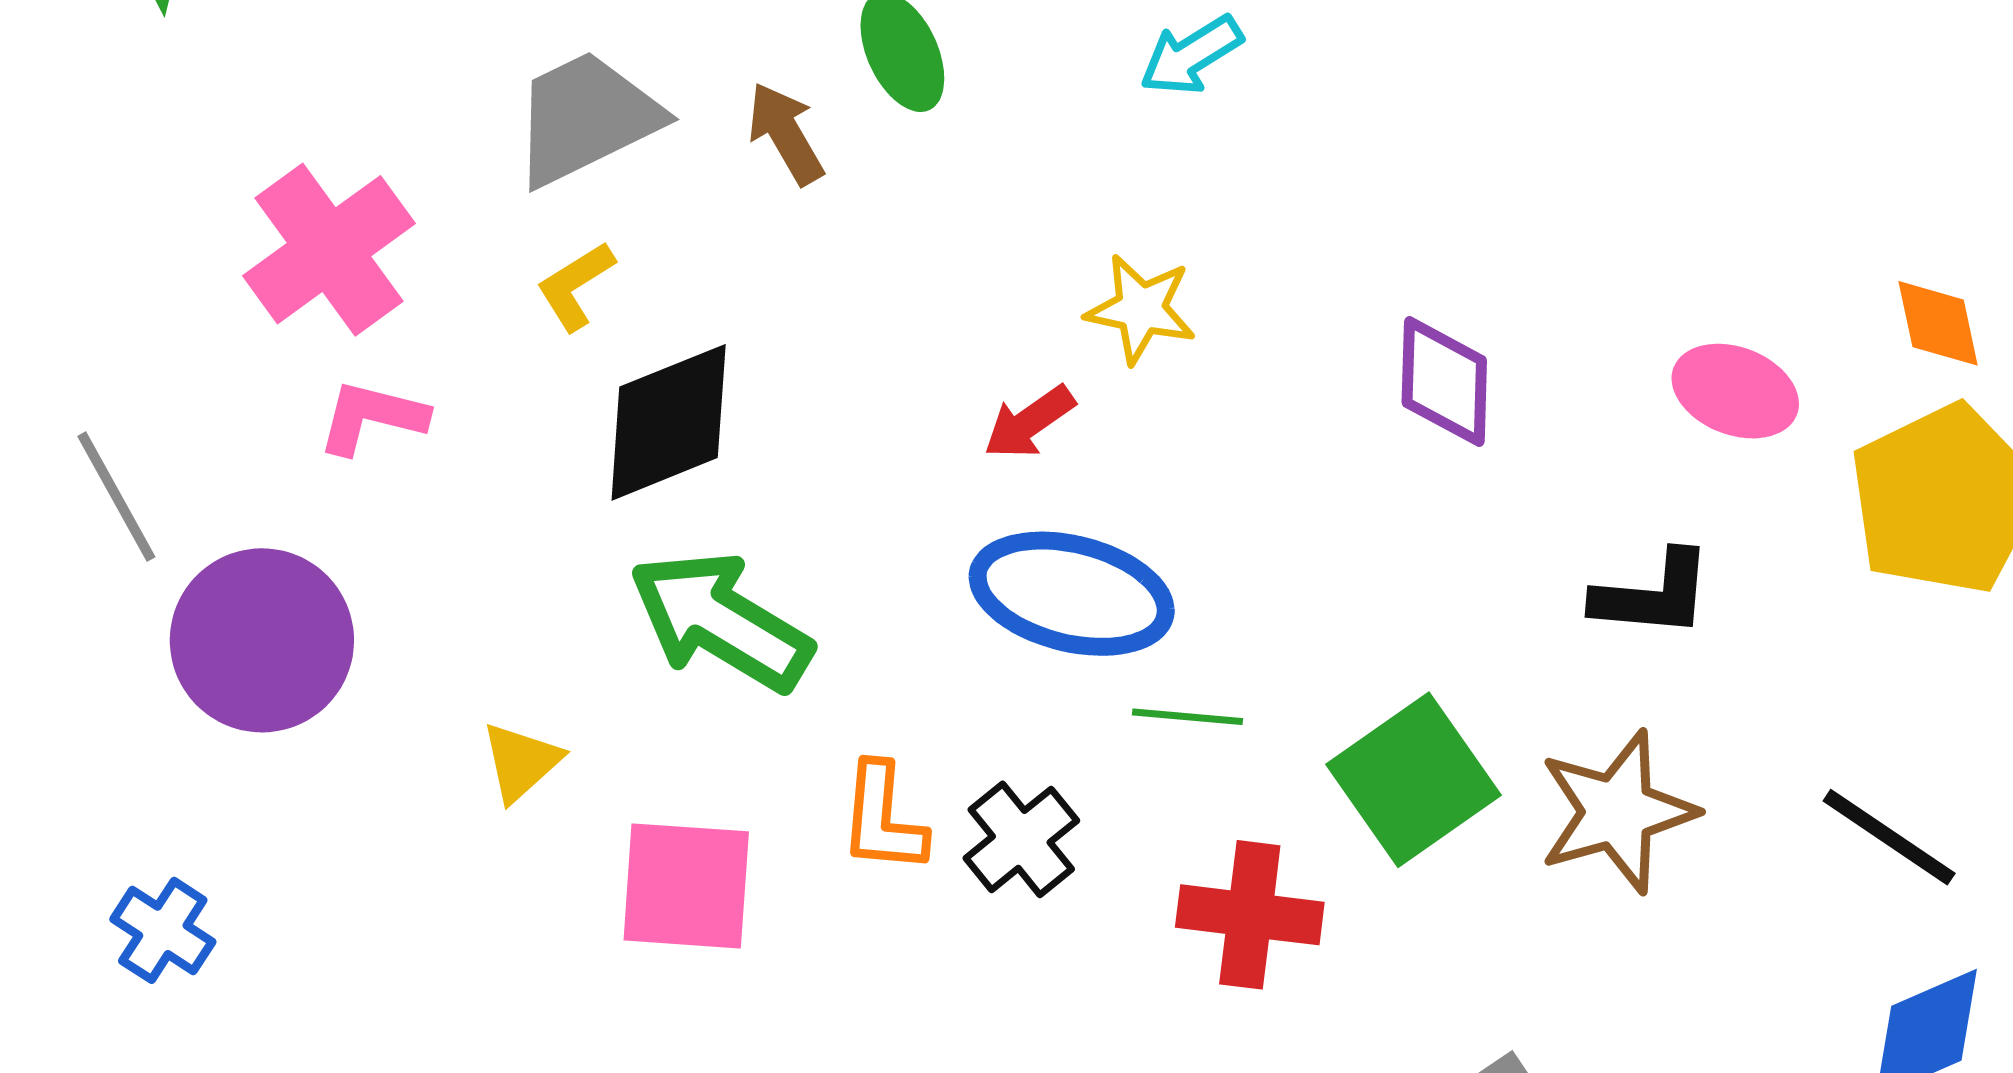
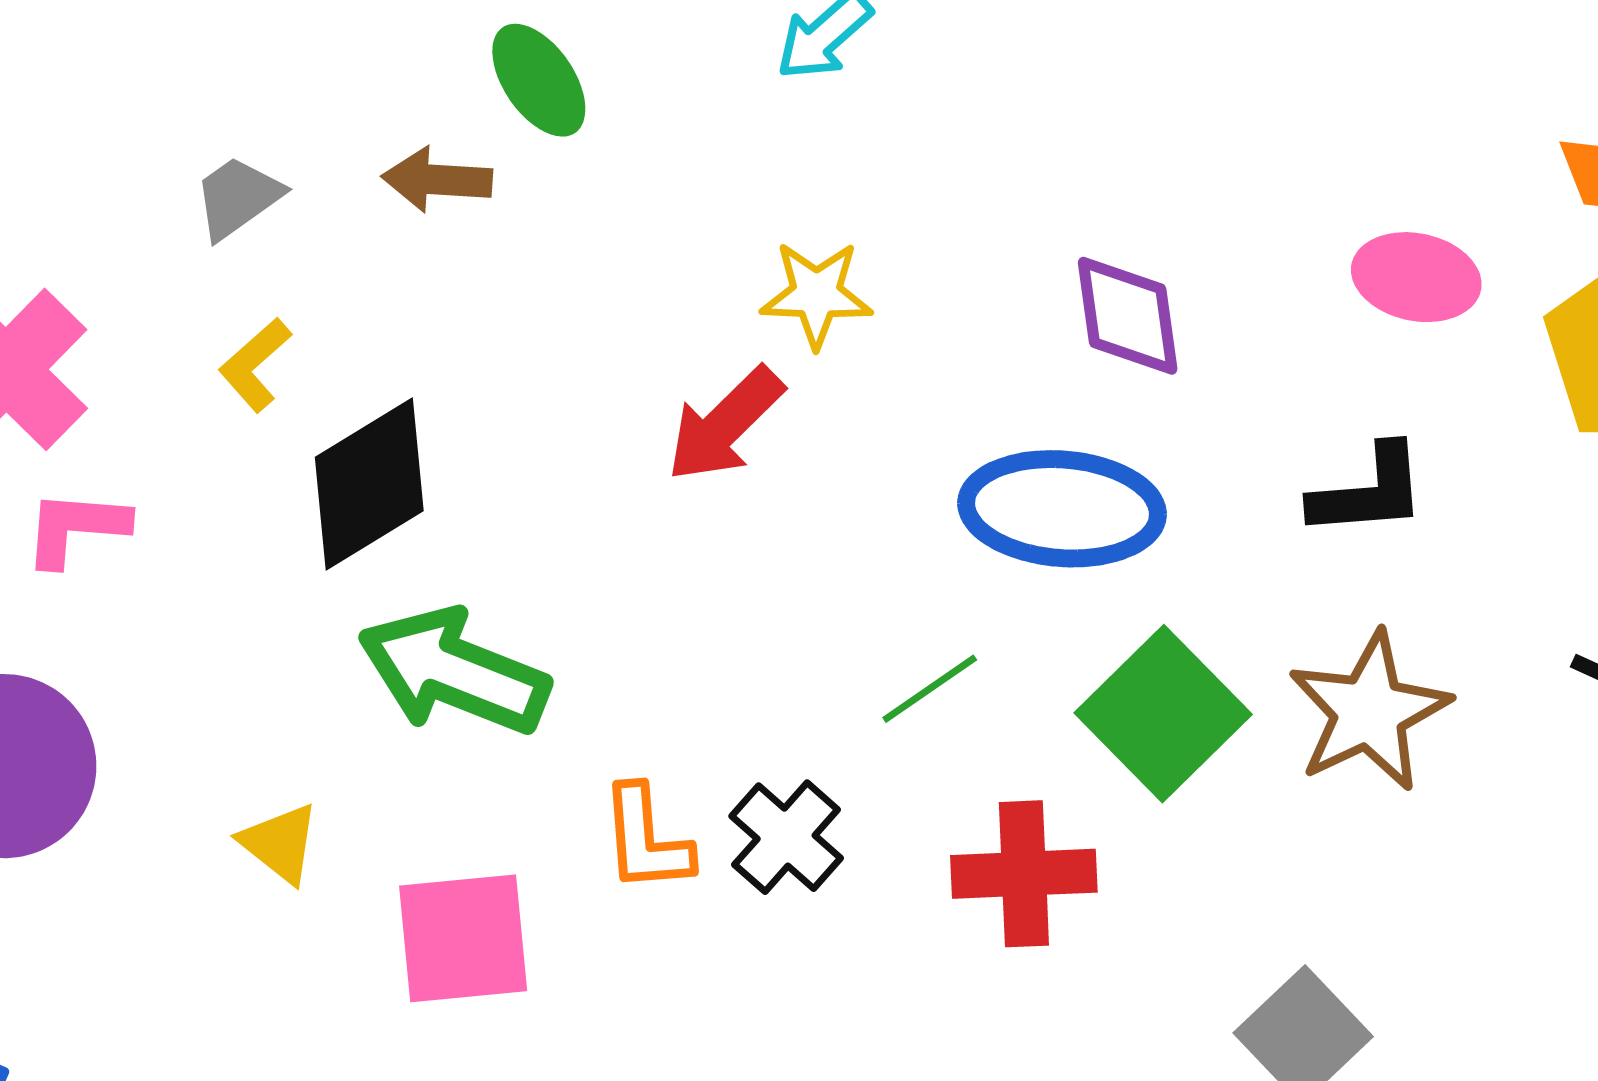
gray trapezoid: (586, 118) -> (238, 197), size x0.6
brown arrow: (786, 133) -> (437, 180), turned -47
red arrow: (1029, 422) -> (725, 424), size x1.4
blue ellipse: (1072, 594) -> (1062, 509), moved
green line: (1188, 717) -> (930, 689), turned -30
yellow triangle: (521, 762) -> (280, 843), turned -30

